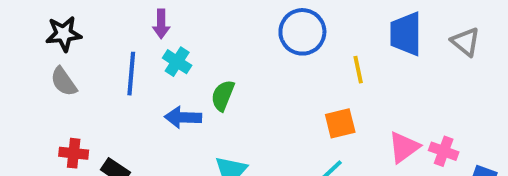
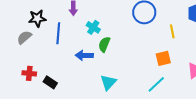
black star: (64, 34) -> (37, 18), moved
cyan cross: (177, 62) -> (93, 27), moved
gray semicircle: (64, 82) -> (24, 37), turned 84

